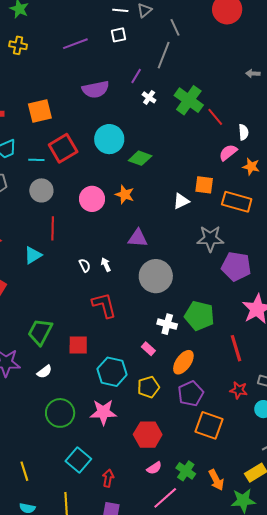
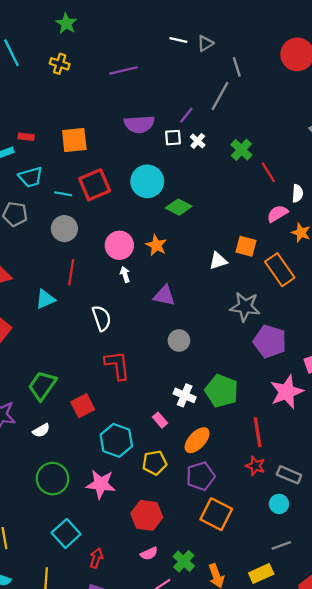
white square: (119, 35) -> (173, 138), moved
green cross: (189, 100) -> (241, 150), size x0.7
orange rectangle: (237, 202) -> (280, 270), turned 32
white semicircle: (85, 265) -> (102, 318), size x1.6
white arrow: (106, 265) -> (125, 274), moved
gray circle: (156, 276) -> (179, 340), size x0.6
red square: (78, 345) -> (83, 406), turned -35
red star: (239, 390) -> (255, 466), moved

